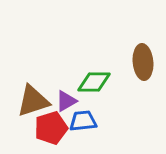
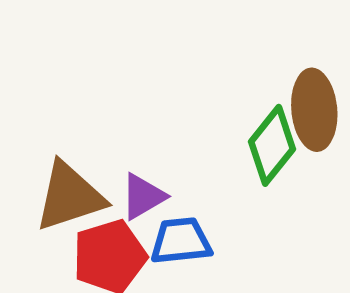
green diamond: (94, 82) -> (272, 145), moved, turned -52

